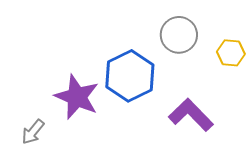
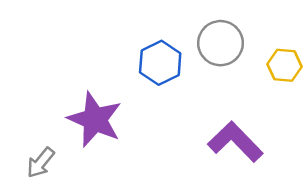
blue hexagon: (130, 76) -> (160, 63), moved, size x0.7

